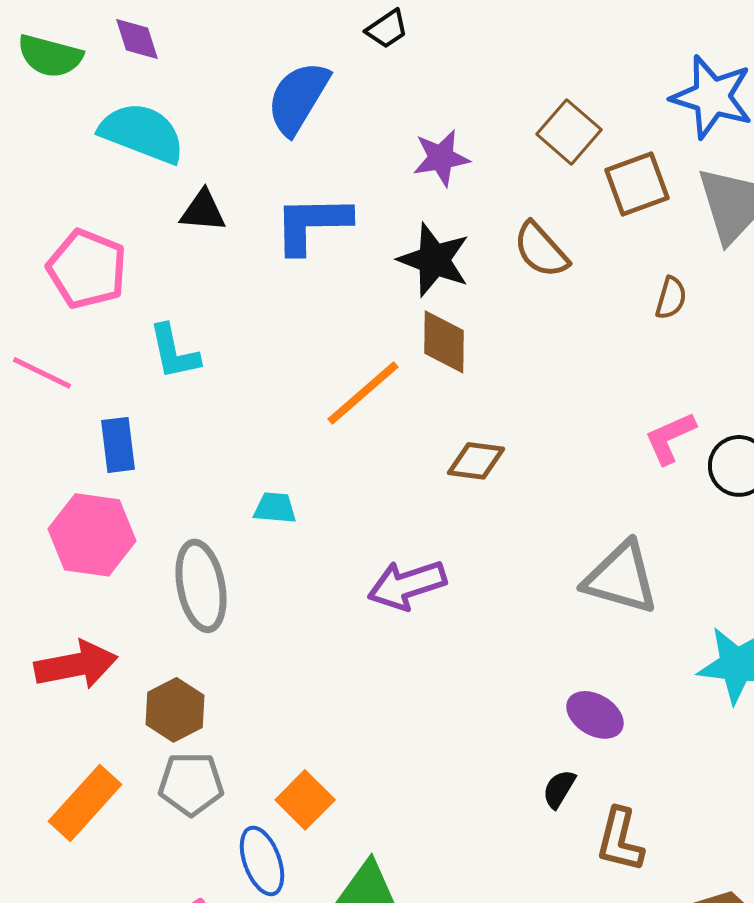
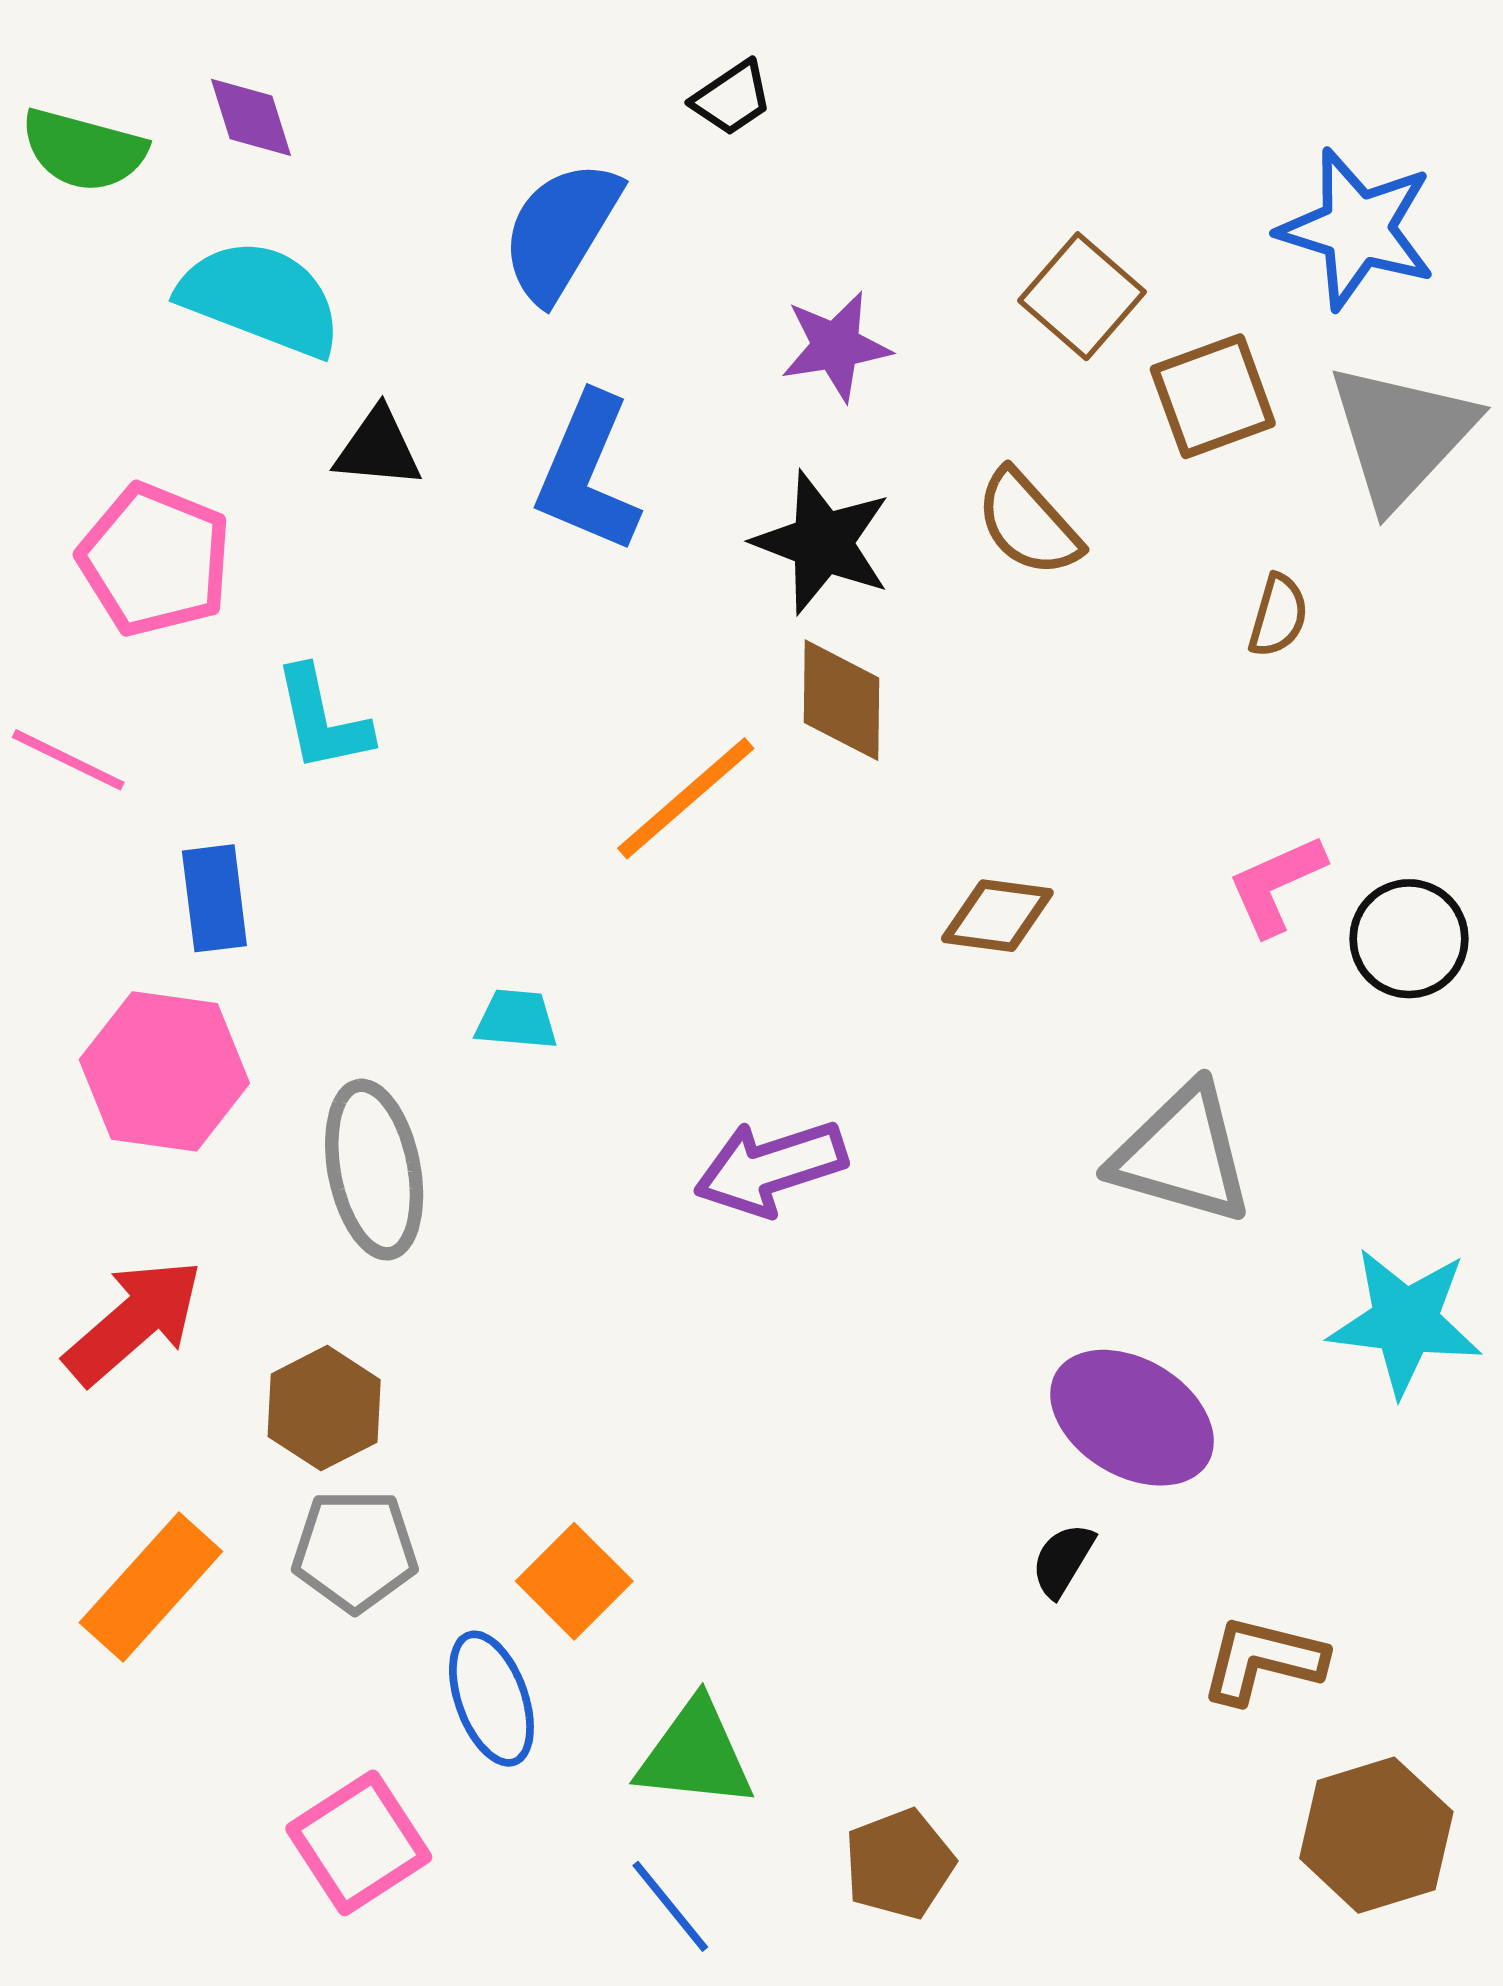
blue L-shape: (312, 224) -> (588, 473), turned -66
brown diamond: (476, 461) -> (997, 916), moved
red arrow: (76, 665) -> (134, 1322), turned -30
purple ellipse: (595, 715) -> (1132, 1418), size x1.5
brown L-shape: (620, 840) -> (1263, 1660), moved, turned 90

